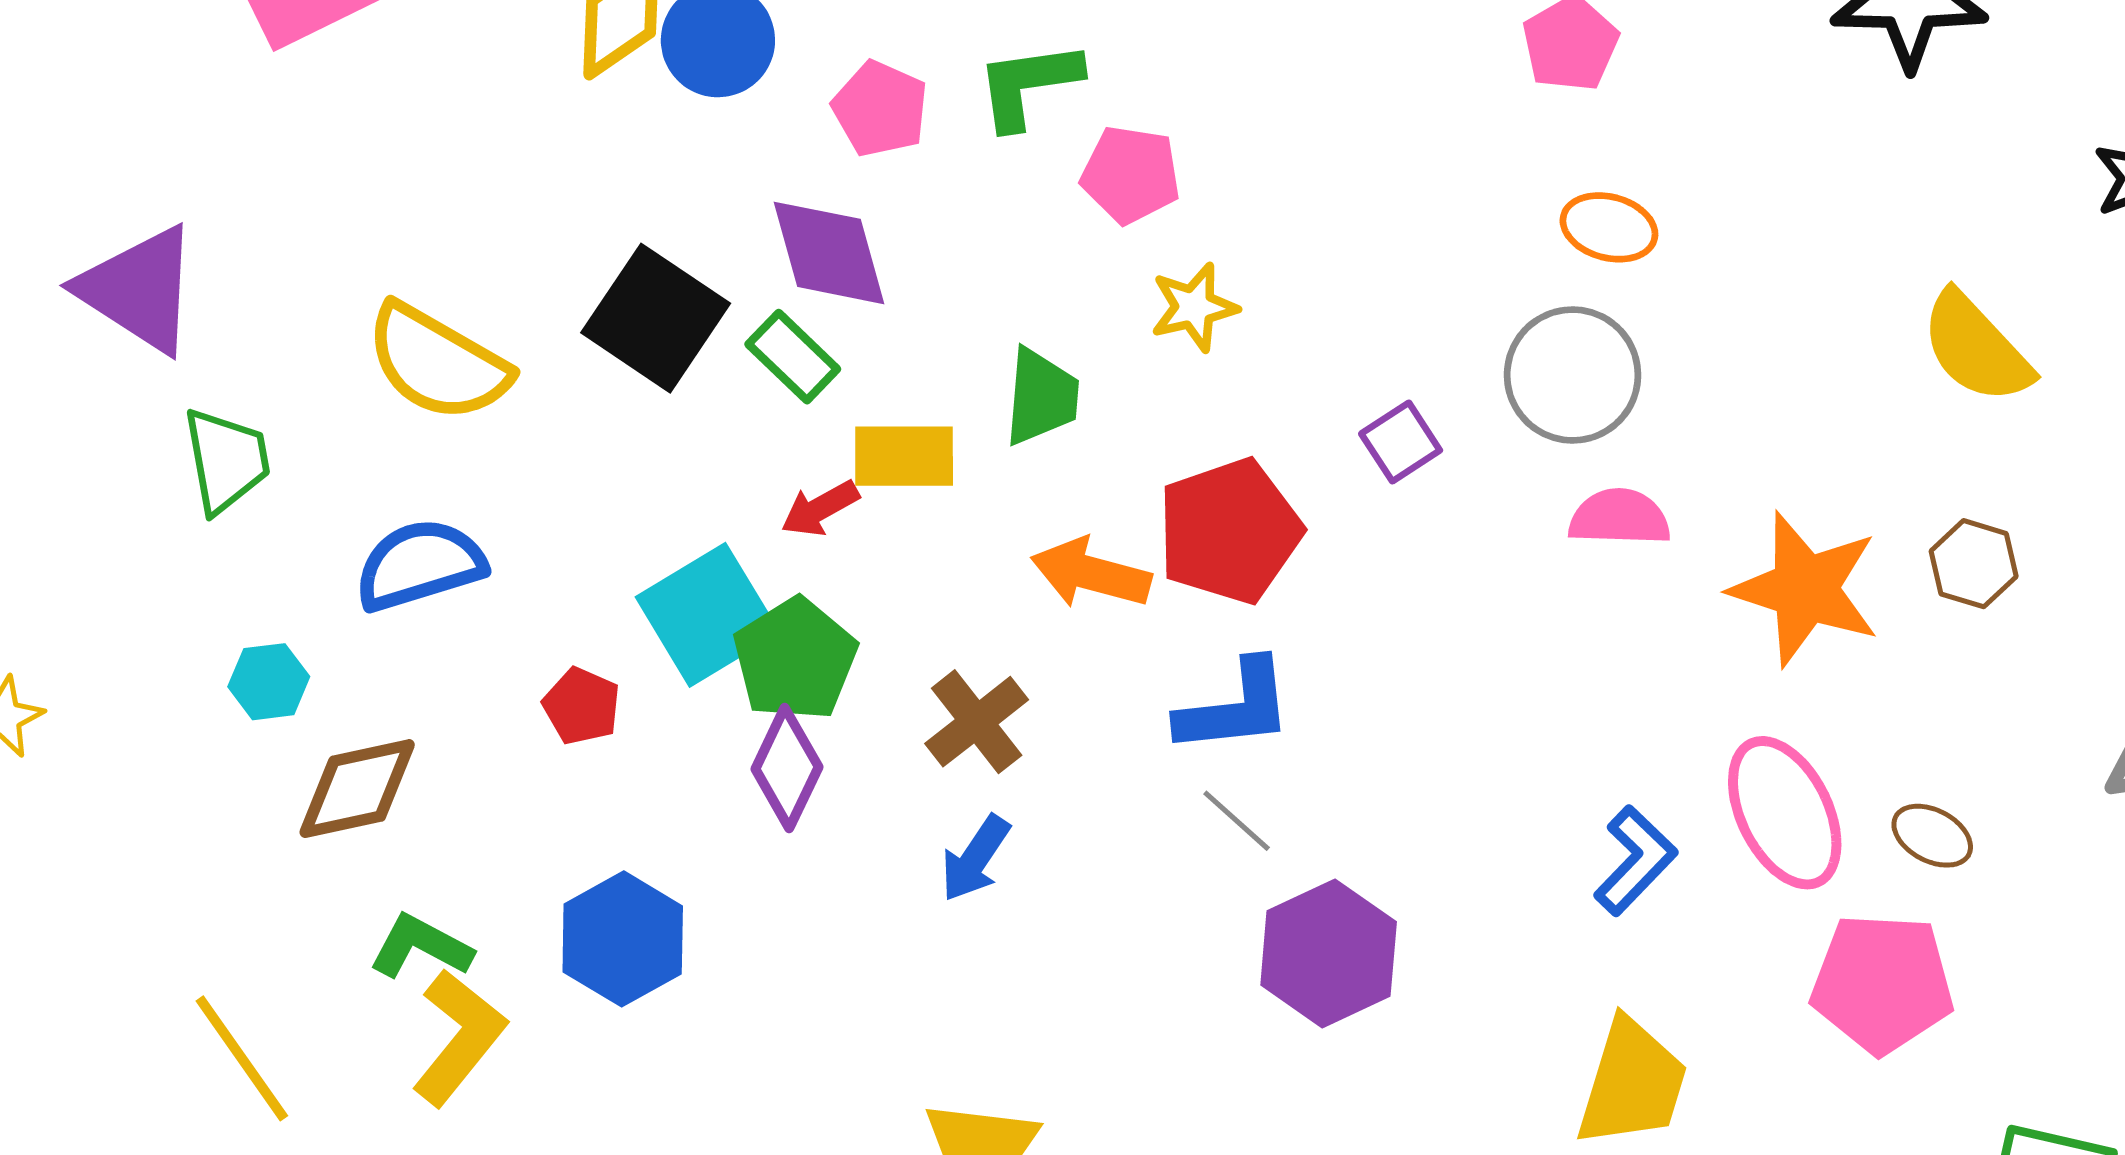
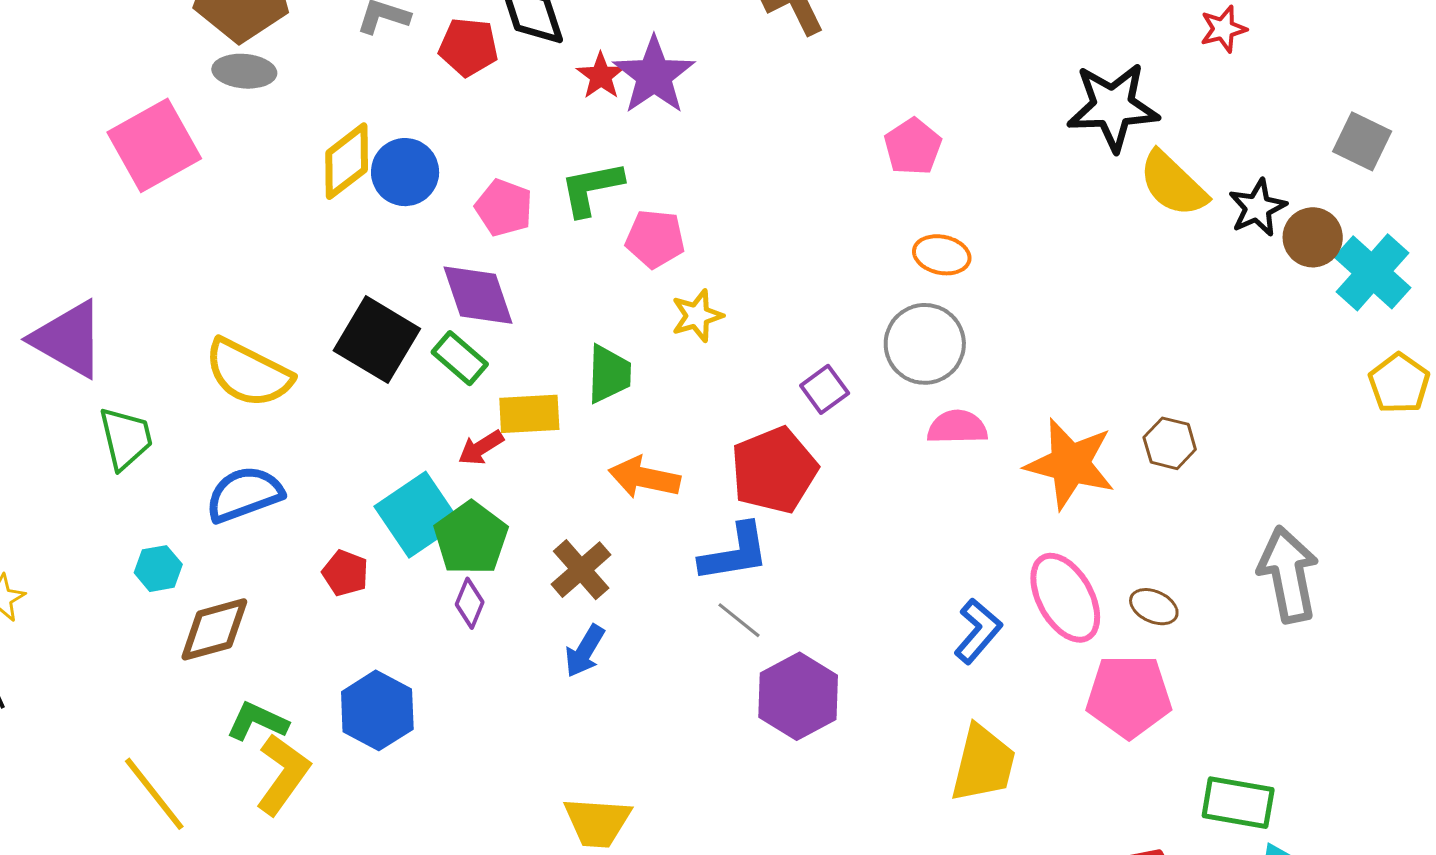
yellow semicircle: (1976, 348) -> (1173, 184), moved
red pentagon: (1229, 531) -> (774, 470), moved
purple diamond: (787, 768) -> (470, 603), size x0.7

